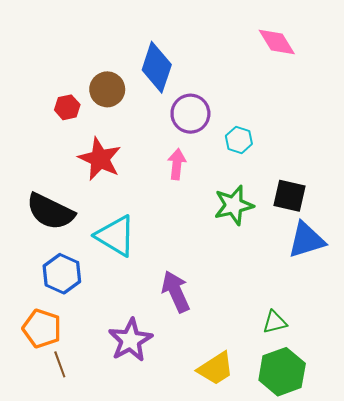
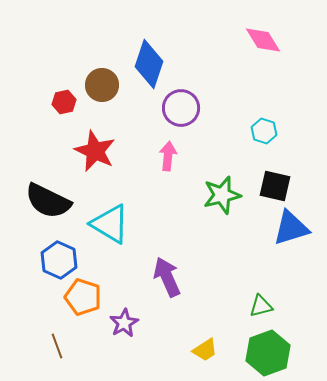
cyan hexagon: (239, 140) -> (264, 131), moved
orange pentagon: (42, 328) -> (83, 297), moved
purple star: (130, 340) -> (124, 323), size x0.7
yellow trapezoid: (216, 369) -> (205, 350), size x0.7

